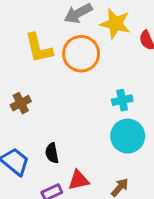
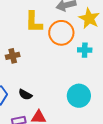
cyan cross: (122, 100) -> (85, 50), moved
black semicircle: (52, 153) -> (25, 95), turned -64

